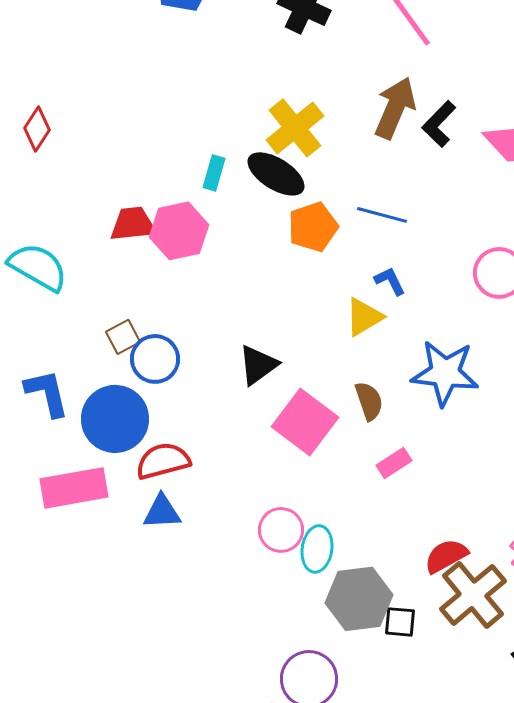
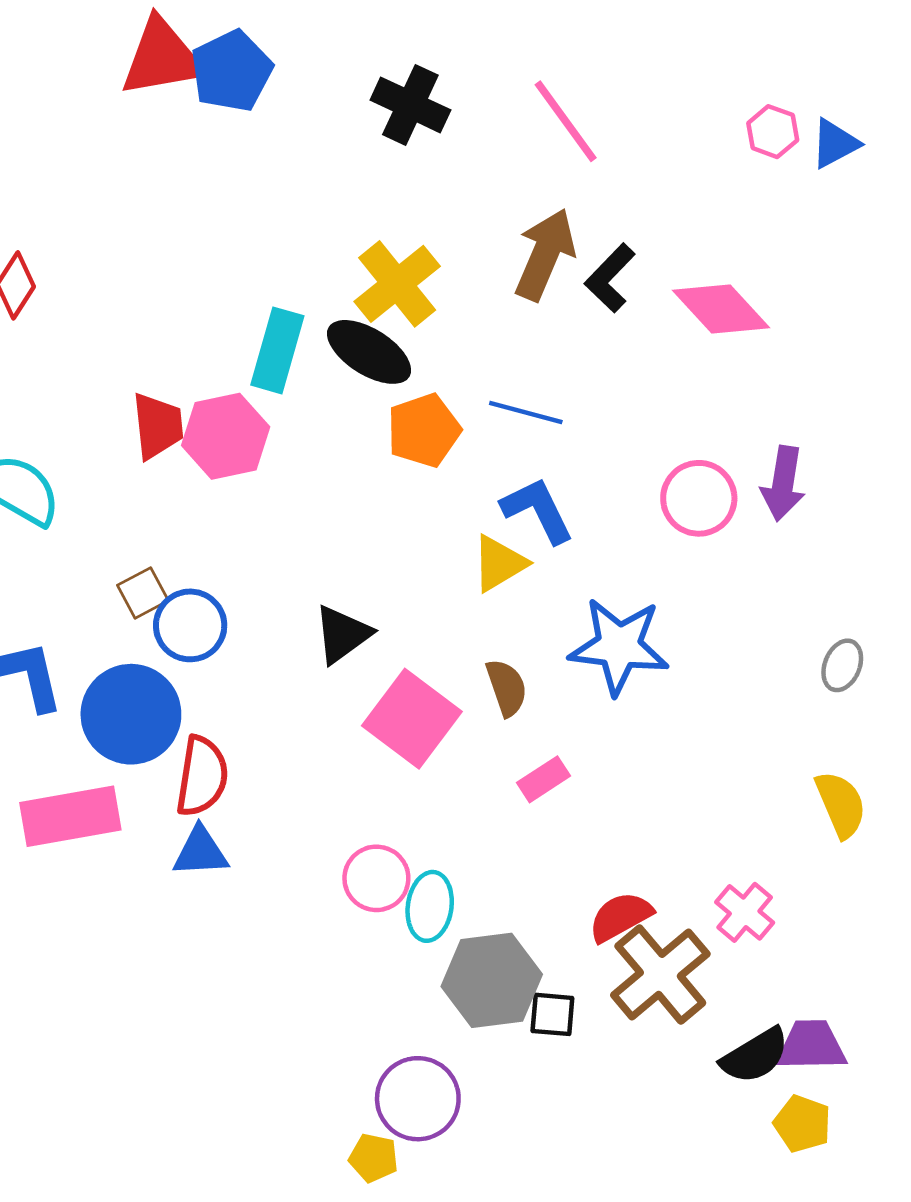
cyan rectangle: (214, 173) -> (277, 350), size x1.6
red trapezoid: (133, 224) -> (158, 426), turned 90
blue L-shape: (390, 281) -> (538, 510), size x1.6
red semicircle: (163, 461) -> (202, 776), turned 114

